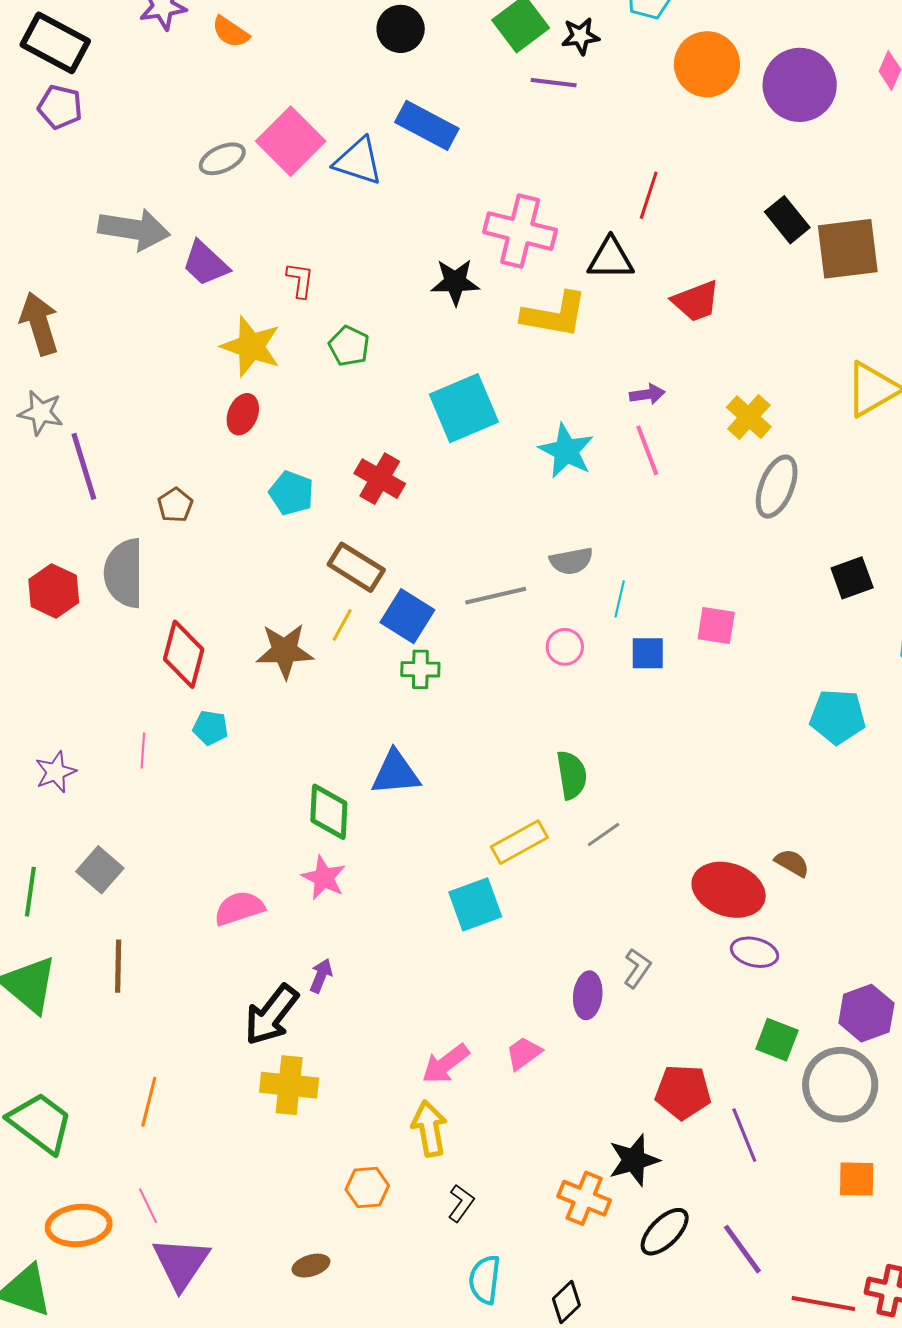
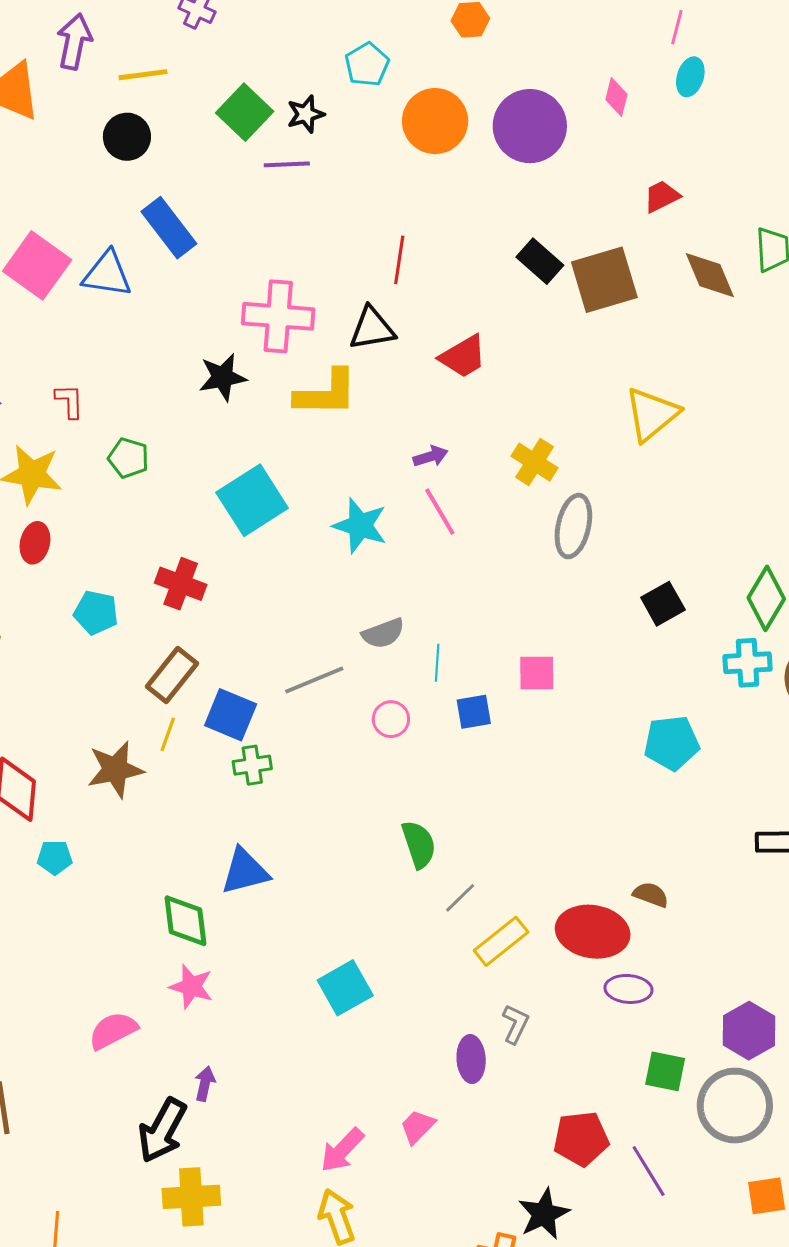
blue rectangle: (427, 125) -> (169, 228), turned 34
brown rectangle: (356, 567) -> (172, 675), turned -74
yellow rectangle: (519, 842) -> (501, 941), moved

